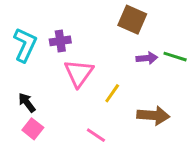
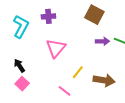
purple cross: (60, 41) -> (48, 16), moved
yellow line: (112, 93) -> (78, 72), moved

